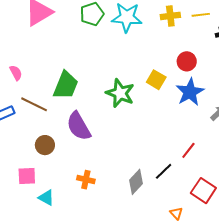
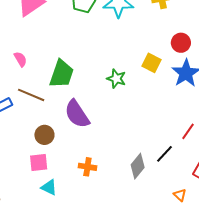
pink semicircle: (16, 73) -> (20, 59), moved
green star: (120, 93) -> (116, 79), size x0.7
pink square: (27, 176) -> (39, 163), moved

